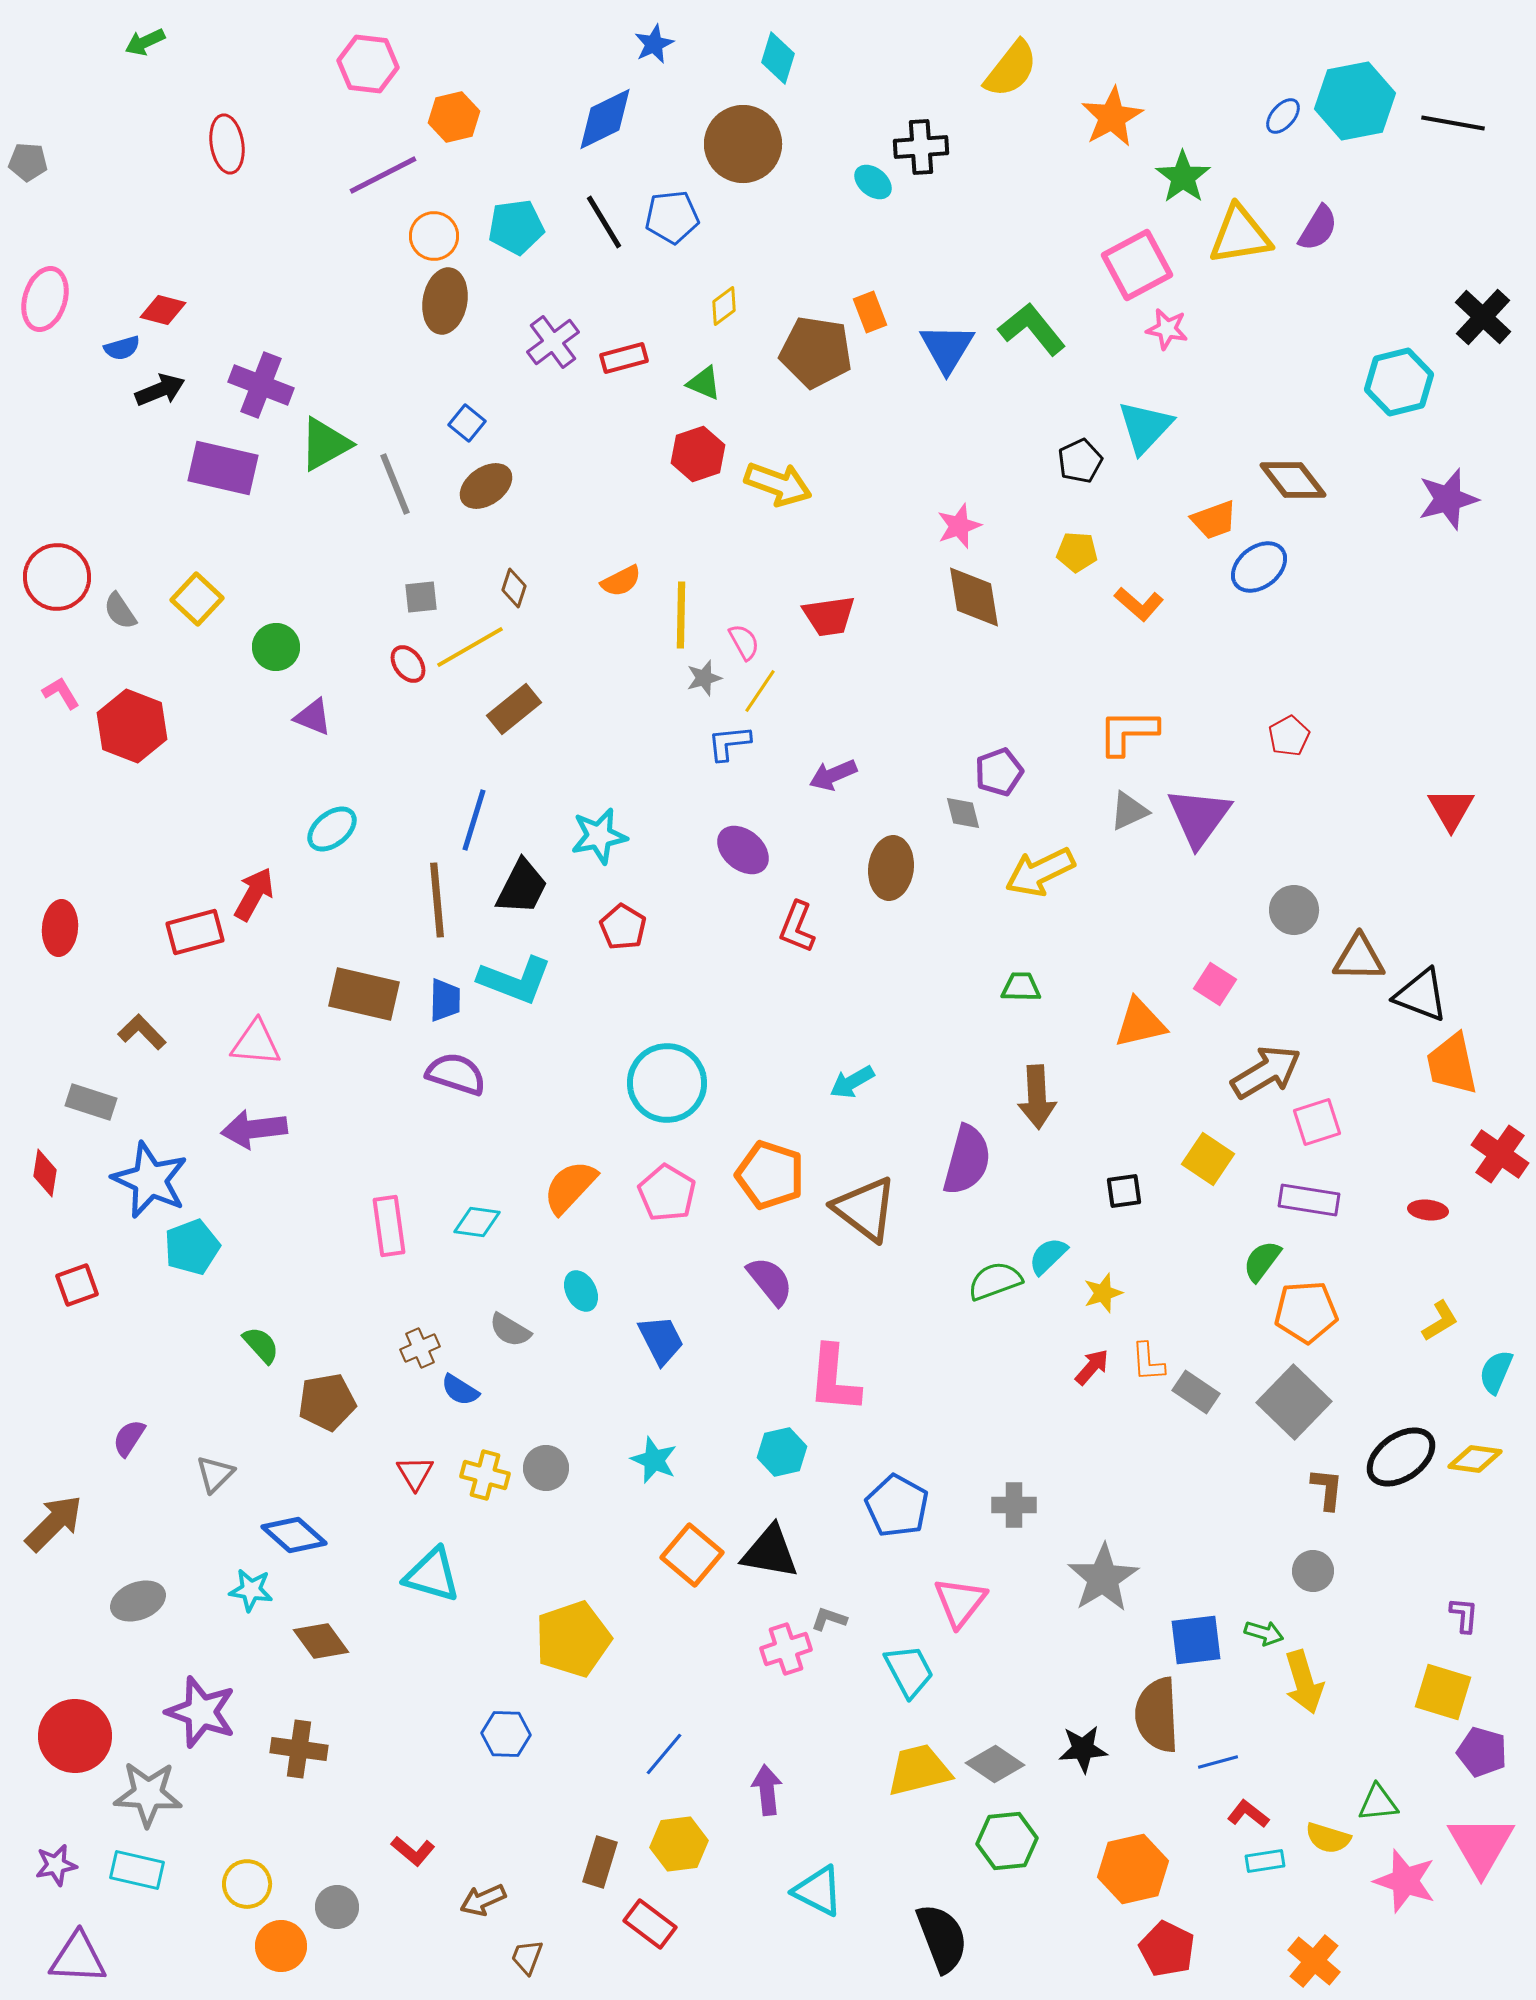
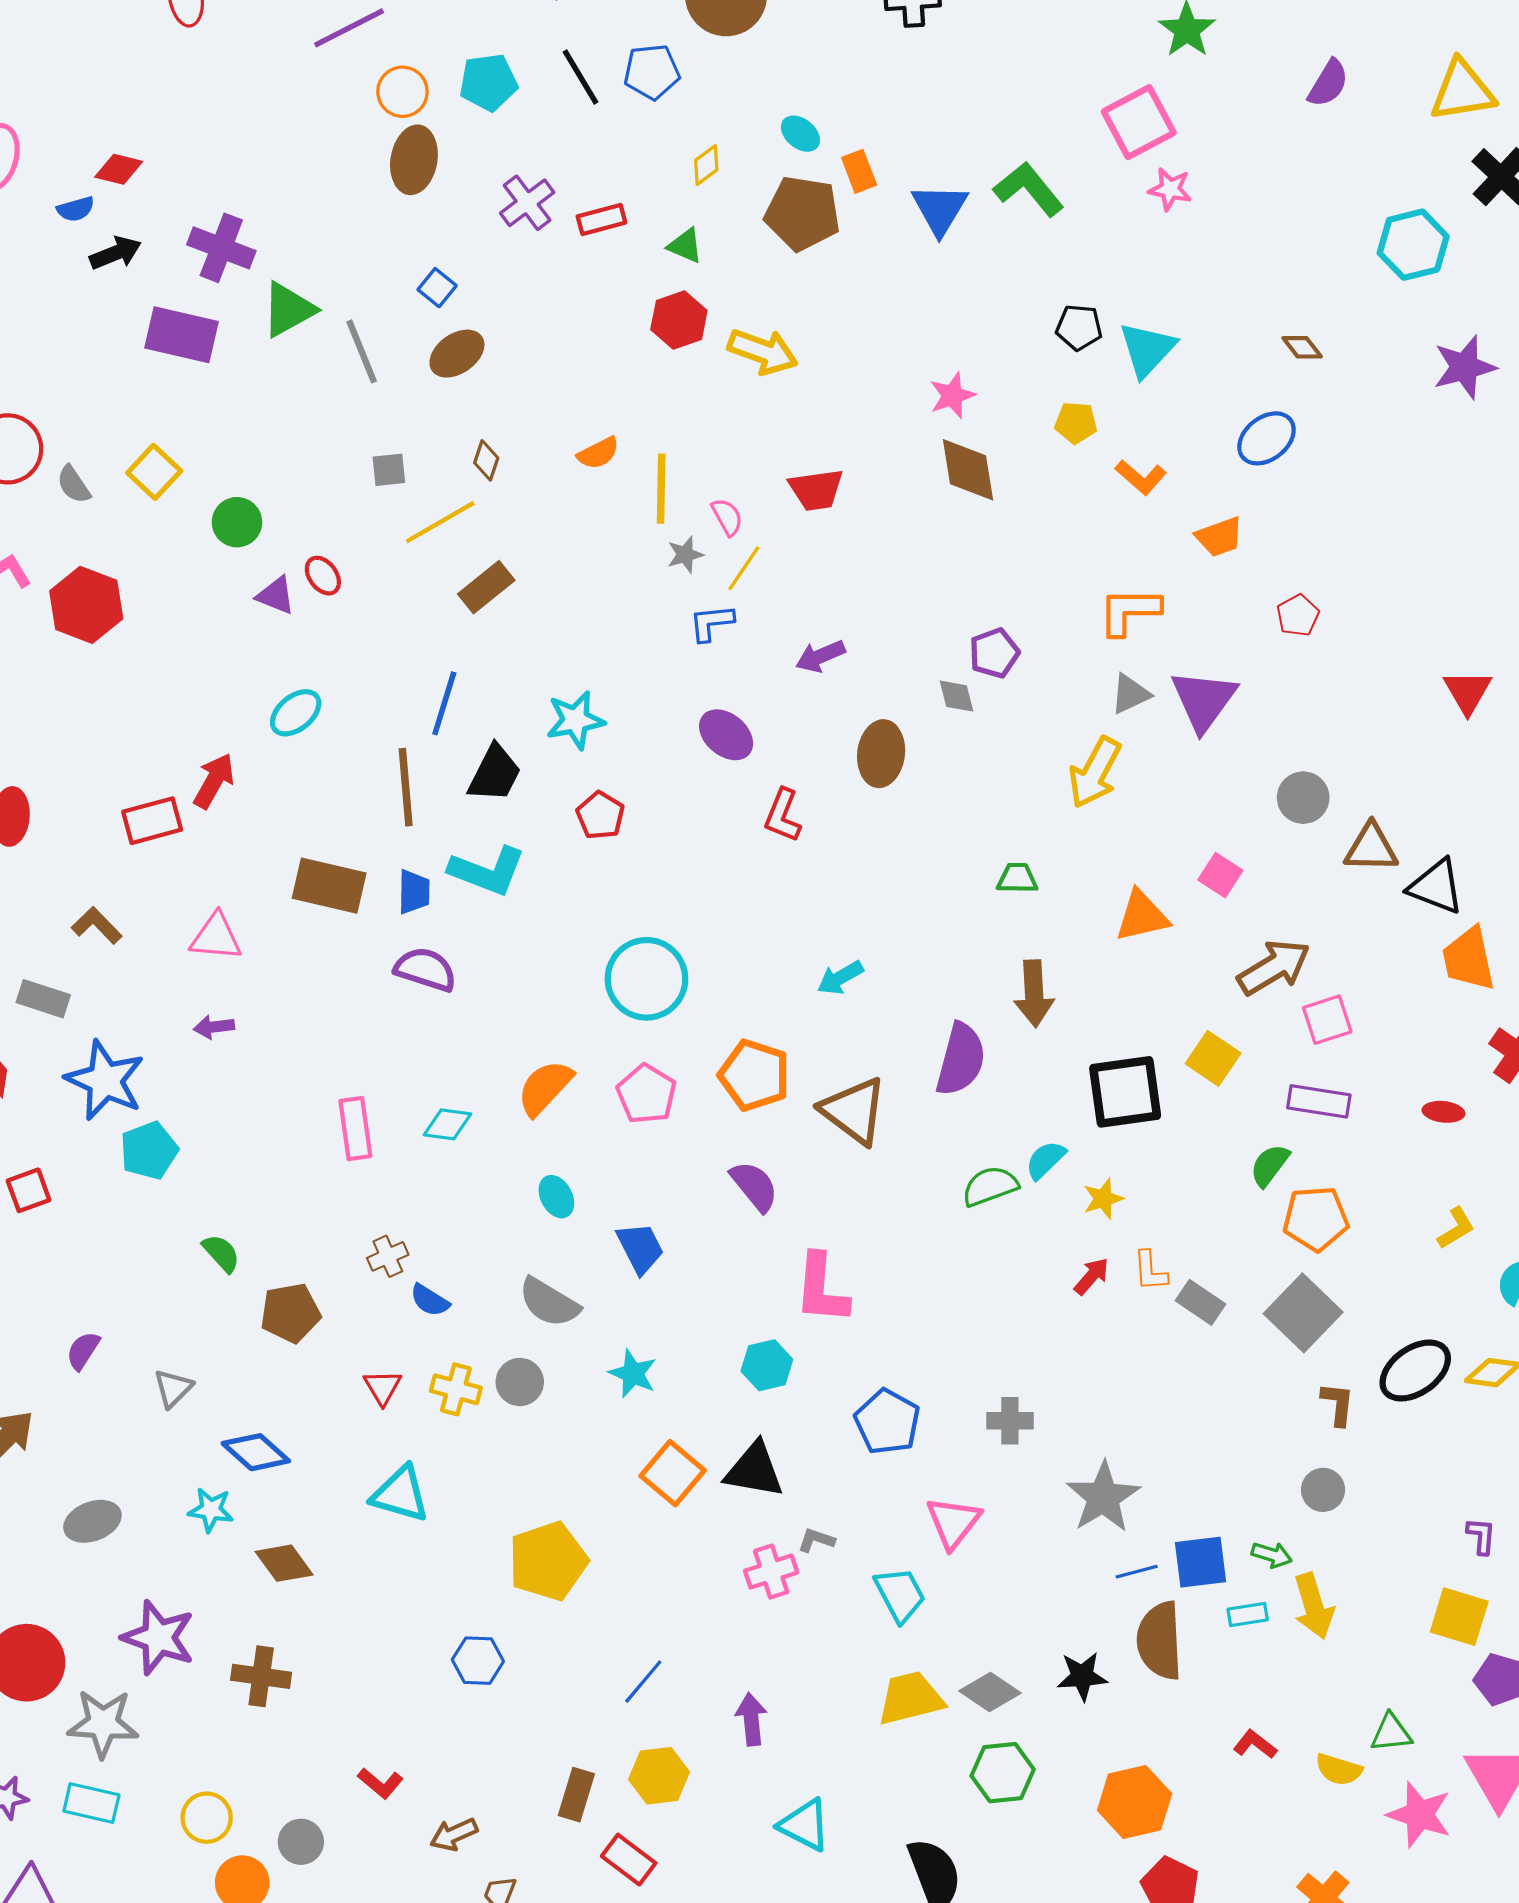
cyan ellipse: (873, 182) -> (800, 134), moved
yellow triangle: (1240, 235) -> (1462, 91), moved
cyan triangle: (1145, 427) -> (1147, 349), moved
black pentagon: (1080, 461) -> (1079, 327), turned 30
brown diamond: (1293, 480) -> (1302, 347), size x0.6
orange trapezoid: (1214, 520) -> (1219, 537), moved
red ellipse: (408, 664) -> (323, 576), moved
yellow arrow: (1040, 872) -> (1095, 772), moved, turned -36
purple arrow: (254, 1129) -> (214, 1027), size x0.6
black square: (1124, 1191) -> (1125, 1092), size x2.0
gray semicircle: (510, 1330) -> (549, 1302), moved, size x1.4
blue line: (1218, 1762) -> (1137, 1572), moved
cyan rectangle: (1265, 1861) -> (1248, 1615), moved

